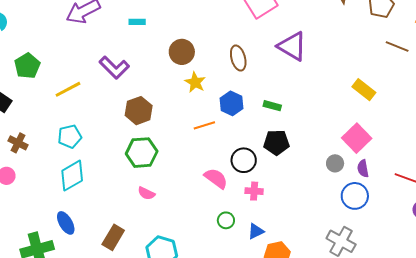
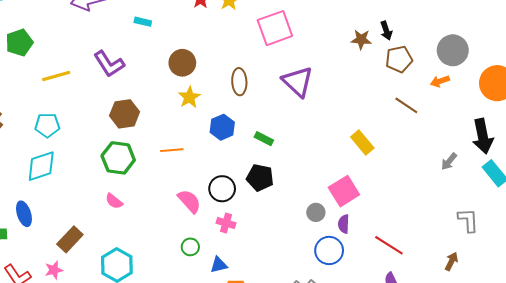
orange line: (204, 125) -> (172, 150), moved

